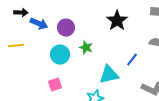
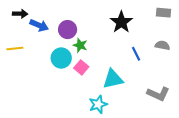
green star: (86, 48) -> (80, 45), moved
blue line: (132, 60) -> (136, 54), moved, turned -64
pink square: (55, 85) -> (81, 67), moved, turned -32

